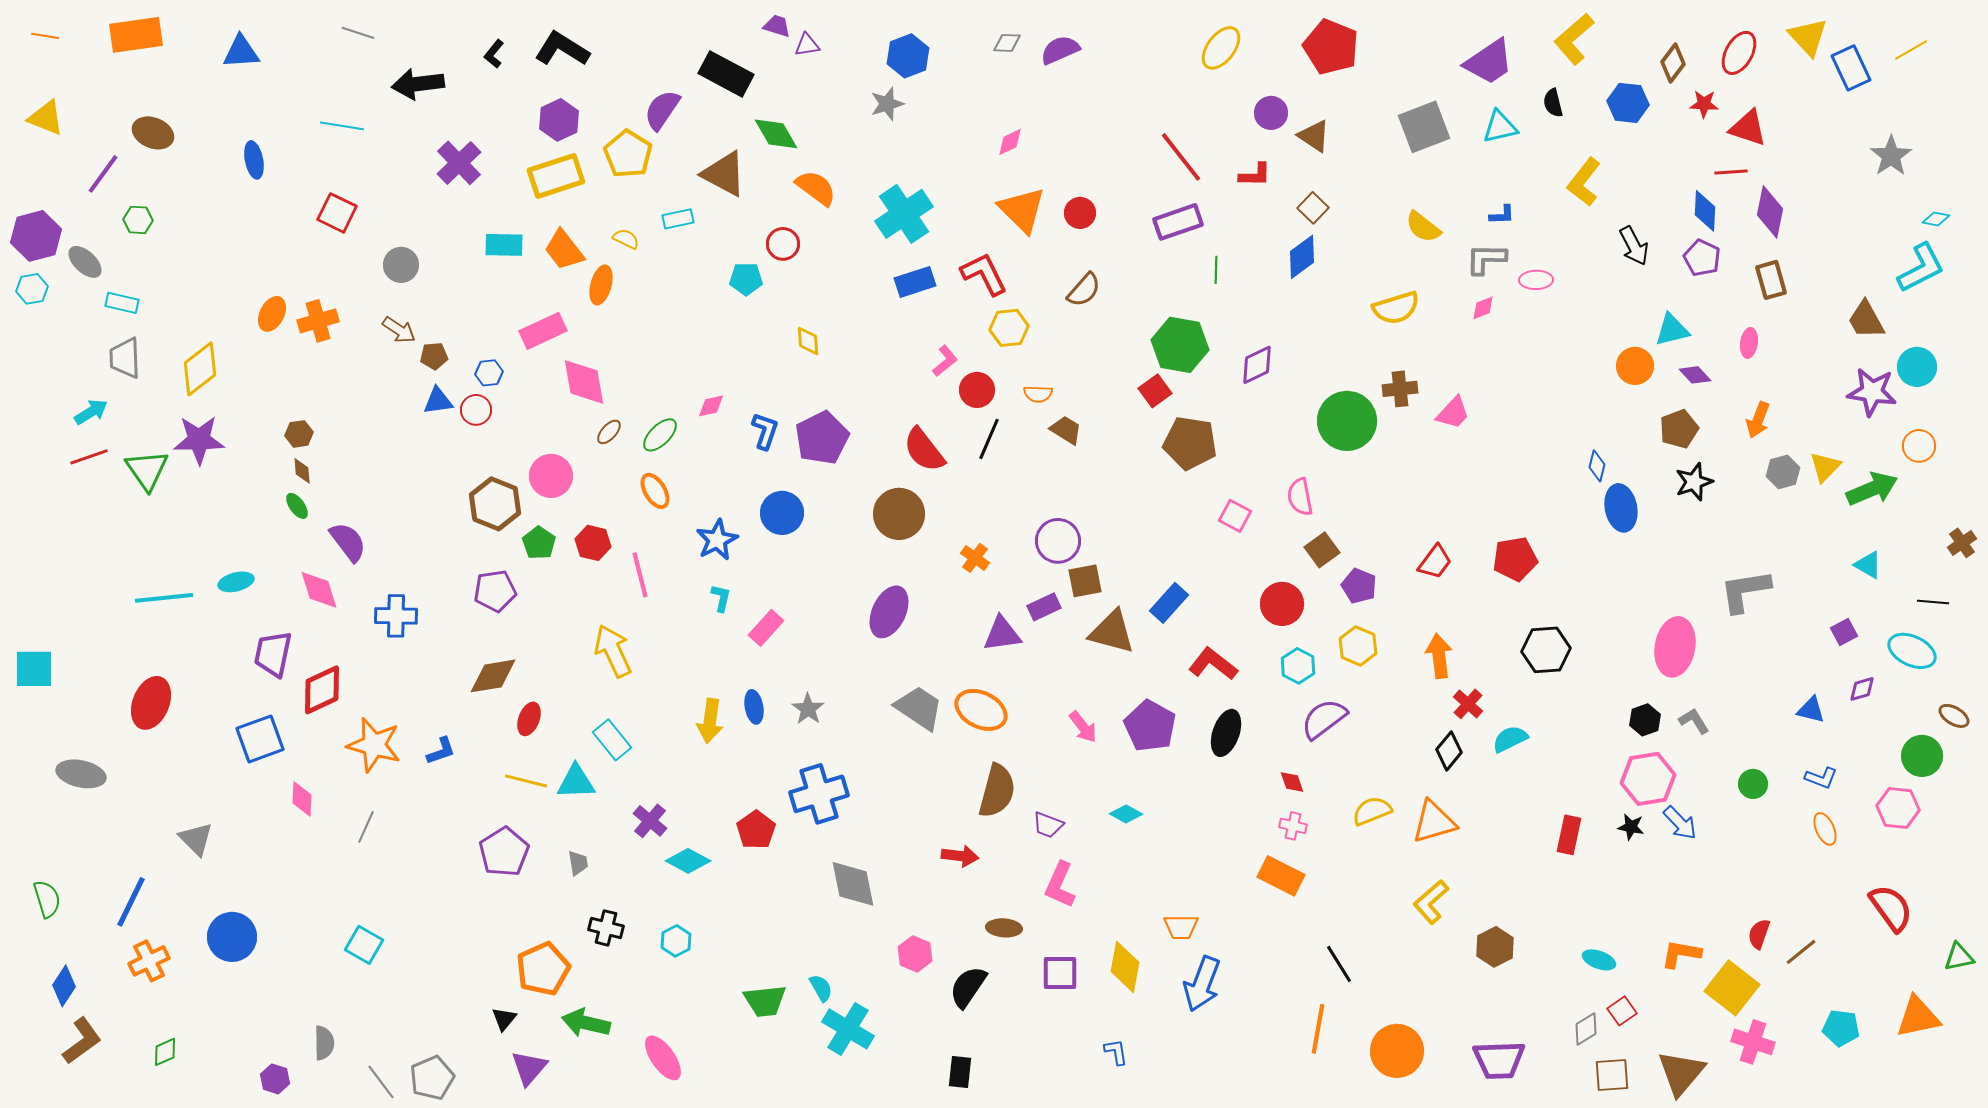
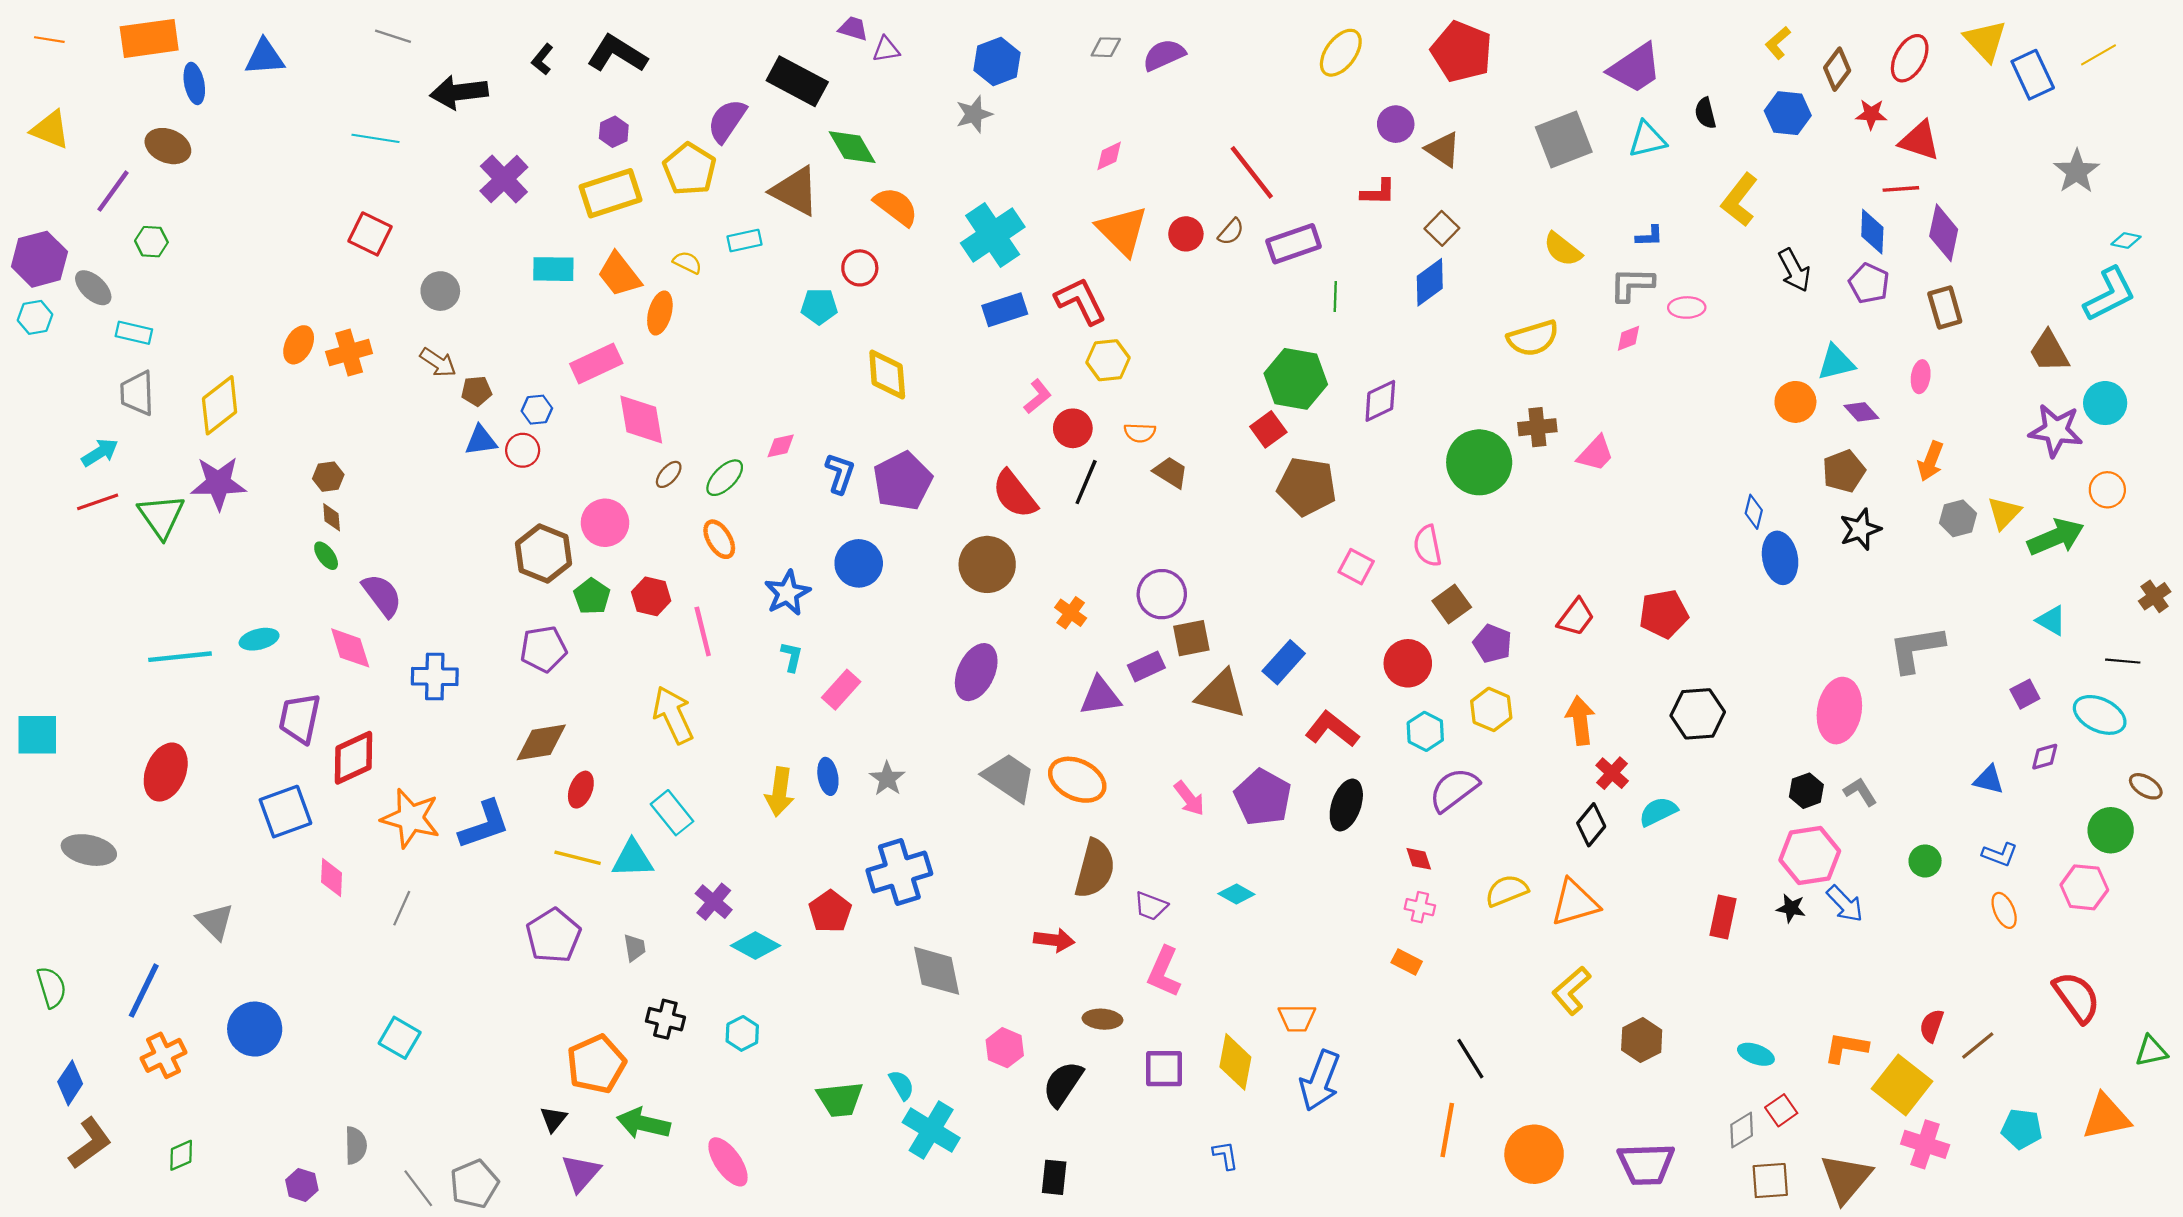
yellow L-shape: (1574, 39) -> (1778, 43), moved, size x0.6
purple hexagon: (559, 120) -> (614, 132), size x0.7
red line: (1181, 157) -> (1252, 172), moved
blue ellipse: (254, 160) -> (194, 83), moved
brown semicircle: (1084, 290) -> (1231, 232), moved, size x0.7
yellow diamond: (808, 341) -> (887, 374), size x1.6
blue L-shape: (441, 751) -> (484, 825), size x1.6
orange rectangle: (1281, 876) -> (1407, 962), size x0.6

